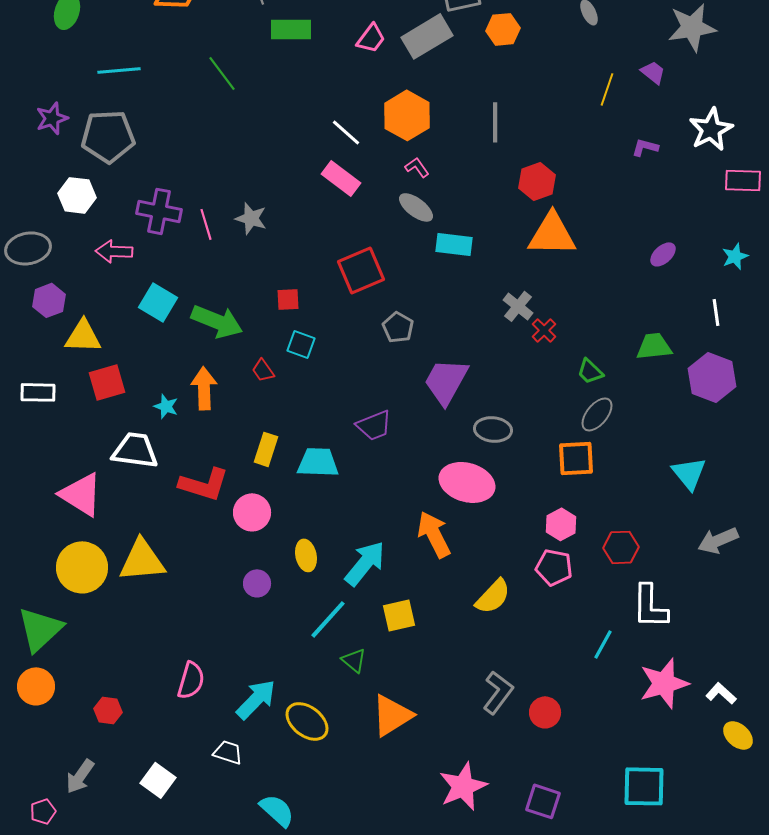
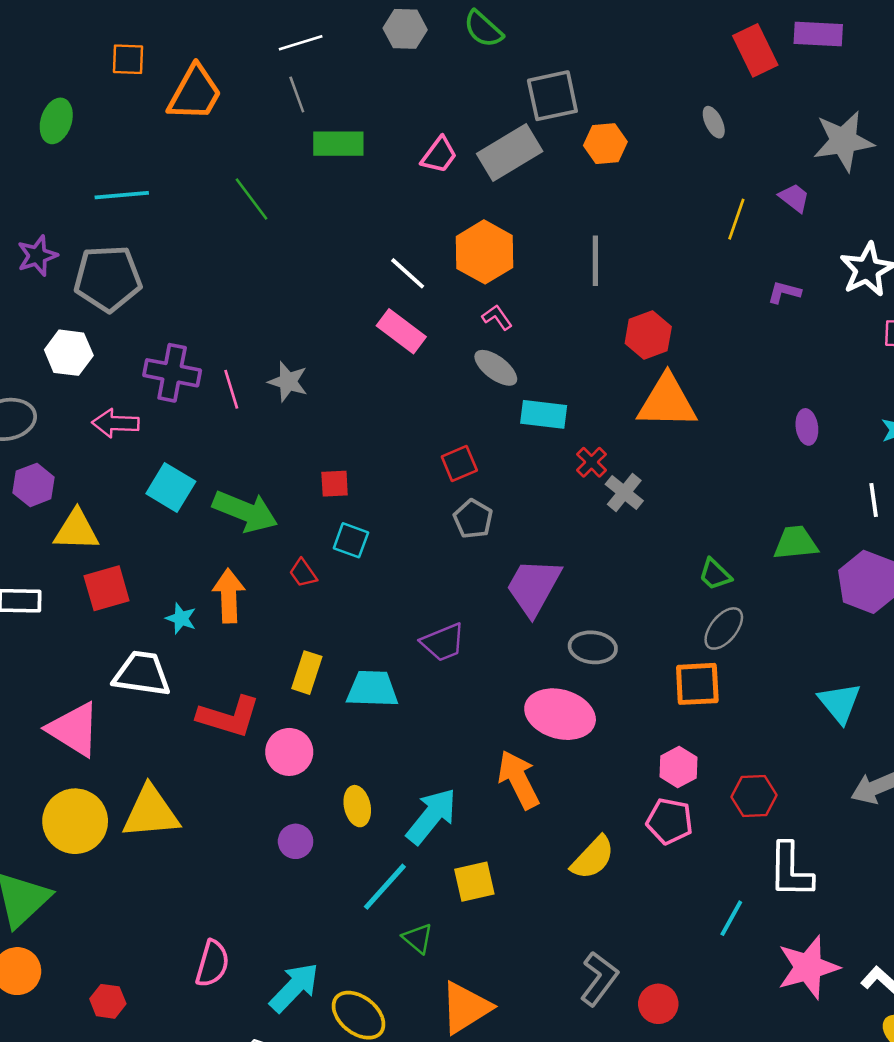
purple ellipse: (663, 254) -> (807, 427), turned -56
red square: (361, 270) -> (459, 463), moved, size x0.6
red cross: (544, 330) -> (592, 462), moved

